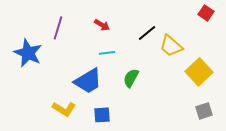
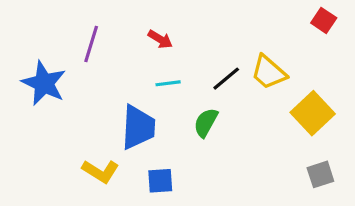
black line: (147, 33) -> (226, 79), moved
blue trapezoid: (88, 81) -> (138, 127), turned -56

